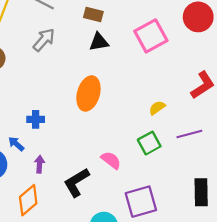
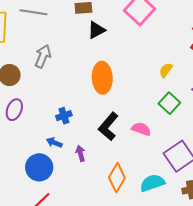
gray arrow: (44, 40) -> (43, 56), moved
black L-shape: (76, 182) -> (108, 126), moved
orange diamond: (28, 200) -> (117, 178), moved

